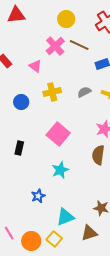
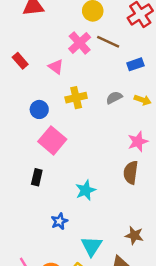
pink square: (58, 134) -> (52, 140), moved
black rectangle: (19, 148) -> (37, 177), moved
cyan triangle: (65, 217) -> (92, 246), turned -36

